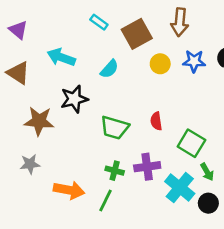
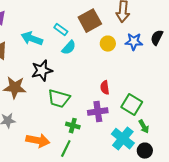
cyan rectangle: (99, 22) -> (61, 30), moved
green trapezoid: (115, 128) -> (59, 99), moved
purple cross: (147, 167) -> (98, 112), moved

